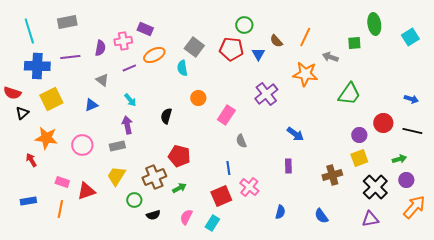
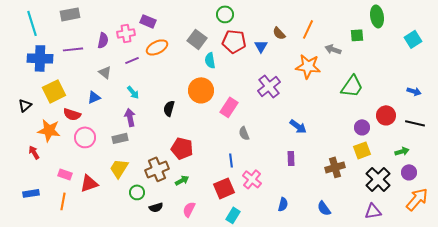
green circle: (244, 25) -> (225, 14), moved
cyan square: (410, 37) -> (413, 39), moved
cyan semicircle: (182, 68) -> (210, 60), moved
red semicircle: (12, 93) -> (72, 114), moved
orange circle: (198, 98) -> (201, 90), size x1.6
cyan rectangle: (212, 223) -> (233, 215), moved

